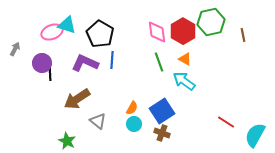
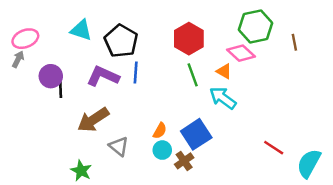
red hexagon: (183, 31) -> (189, 39), moved
pink ellipse: (52, 32) -> (25, 39), moved
pink diamond: (157, 32) -> (241, 53), moved, turned -40
brown cross: (162, 133) -> (184, 161), moved, turned 35

